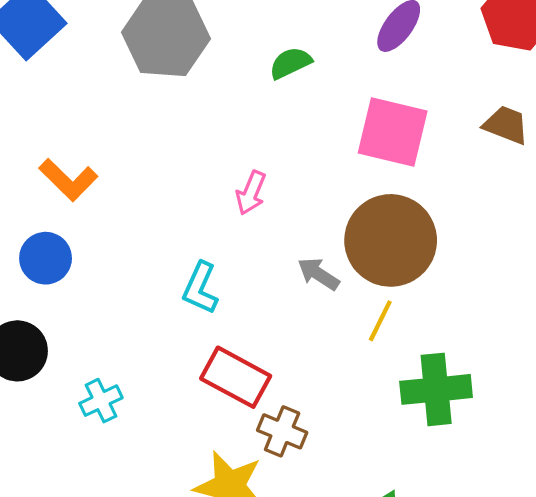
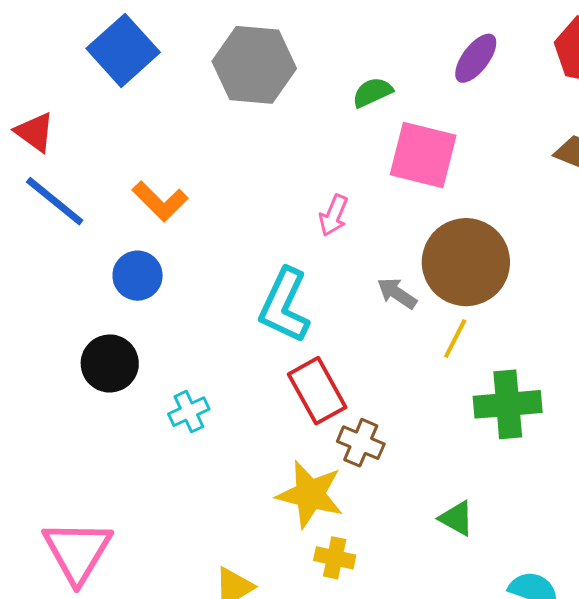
pink square: (393, 132) -> (423, 155), moved
cyan L-shape: (200, 288) -> (284, 305), size x1.5
red rectangle: (236, 377) -> (317, 391), turned 32

